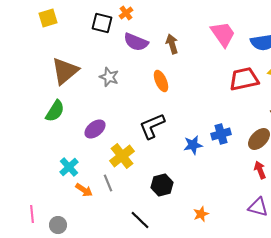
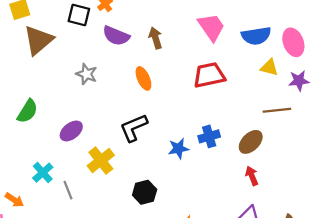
brown triangle: (65, 71) -> (38, 40), moved
red trapezoid: (244, 79) -> (209, 75), moved
gray line: (108, 183) -> (68, 190), moved
orange arrow: (84, 190) -> (14, 200), moved

